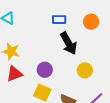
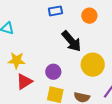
blue rectangle: (59, 20) -> (55, 11), moved
yellow circle: (85, 70) -> (93, 65), size x1.5

